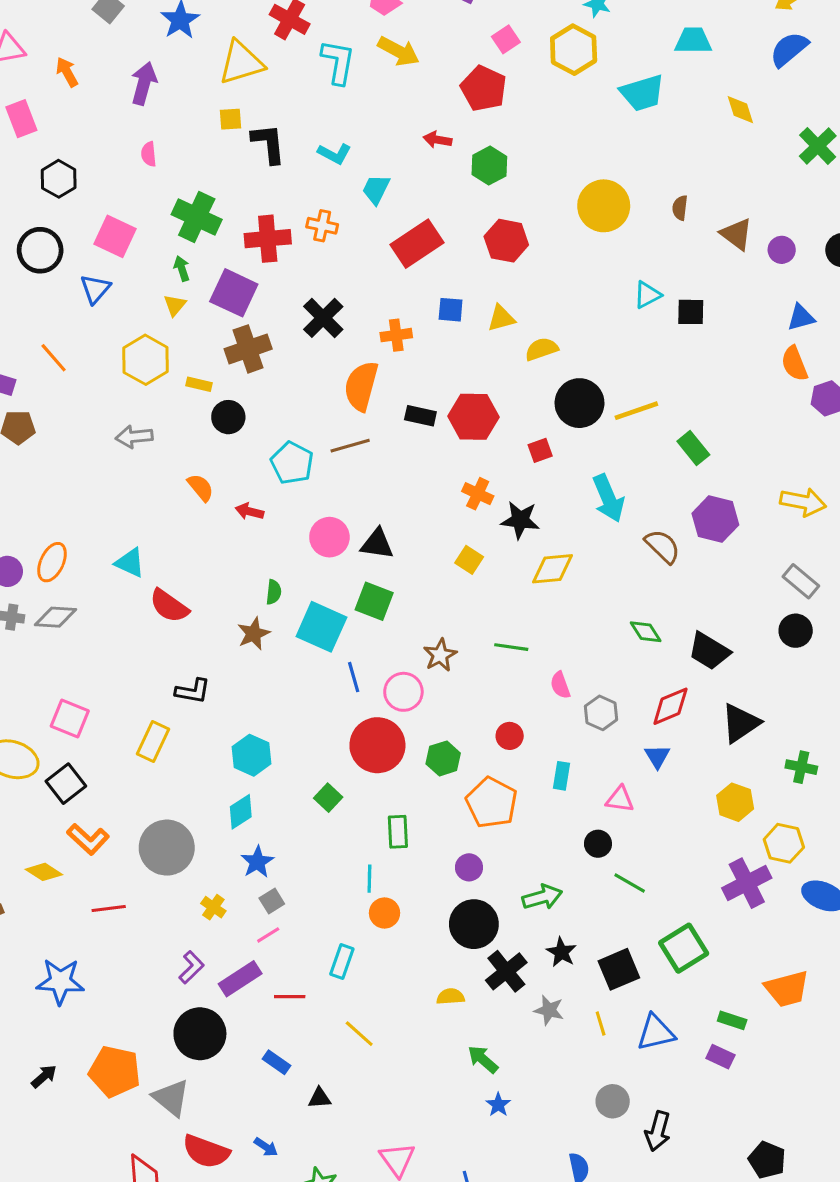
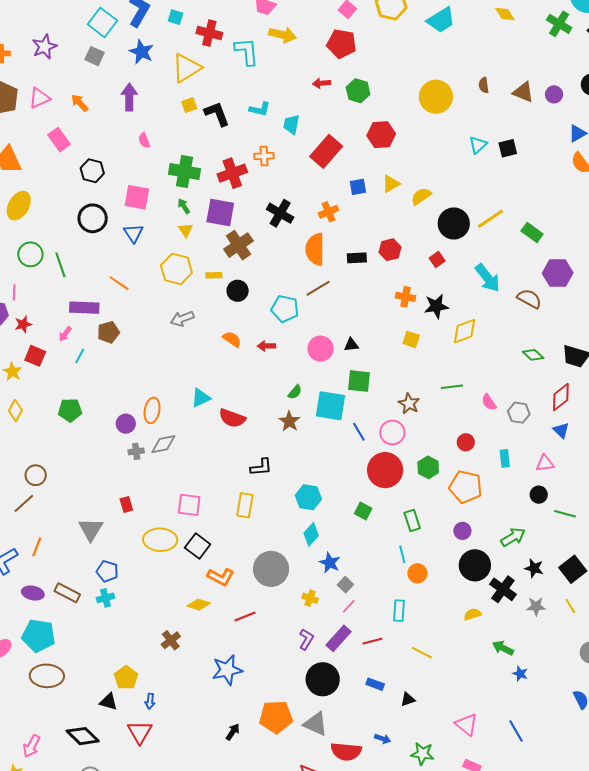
red hexagon: (473, 417) -> (390, 250), size x0.7
black triangle: (377, 544) -> (351, 345), size x0.7
cyan triangle: (130, 563) -> (201, 398), turned -35
green semicircle: (274, 592) -> (295, 392), turned 49

